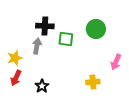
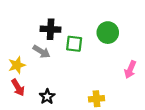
gray arrow: (37, 46) -> (42, 52), turned 112
red arrow: (16, 78) -> (18, 88), turned -56
yellow cross: (93, 82) -> (97, 99), moved

